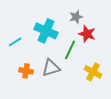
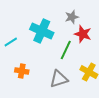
gray triangle: (51, 68) -> (59, 79), moved

